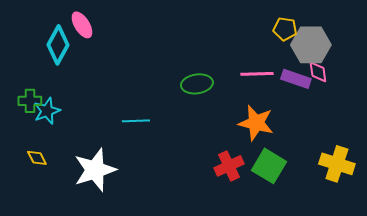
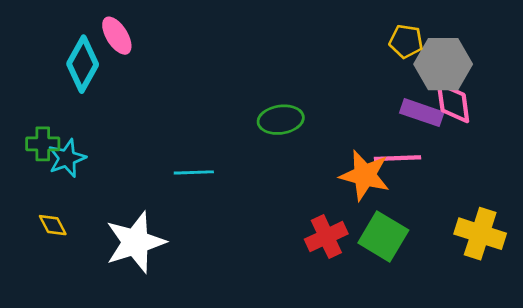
pink diamond: (318, 72) -> (453, 103), size x1.4
pink line: (257, 74) -> (398, 158), moved

